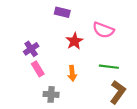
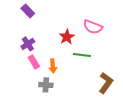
purple rectangle: (62, 12) -> (28, 11), moved, turned 32
green line: (109, 67) -> (82, 55), moved
orange arrow: (72, 73) -> (53, 66), moved

